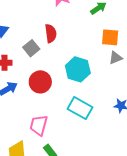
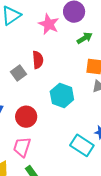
red circle: (40, 82) -> (26, 117), moved
cyan rectangle: (80, 108) -> (82, 145), moved

